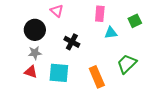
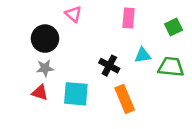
cyan triangle: (111, 33) -> (143, 55), moved
black cross: (72, 42) -> (109, 66), moved
green trapezoid: (127, 64) -> (171, 67), moved, turned 50

